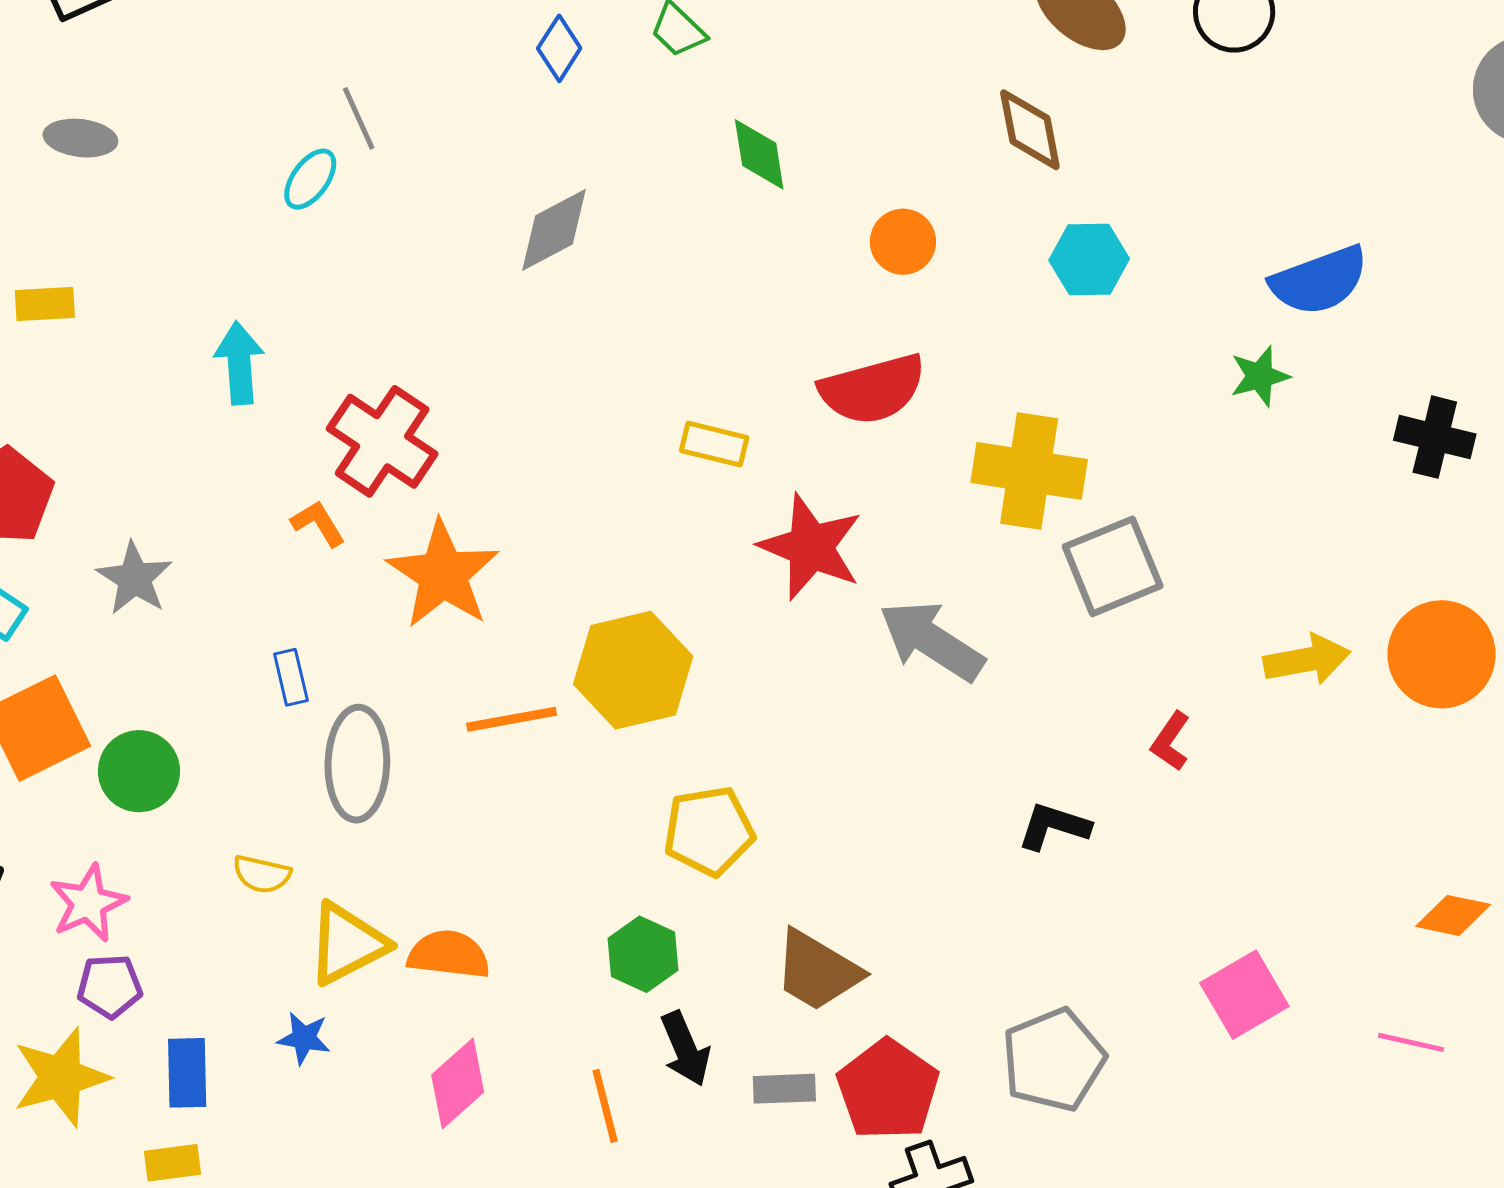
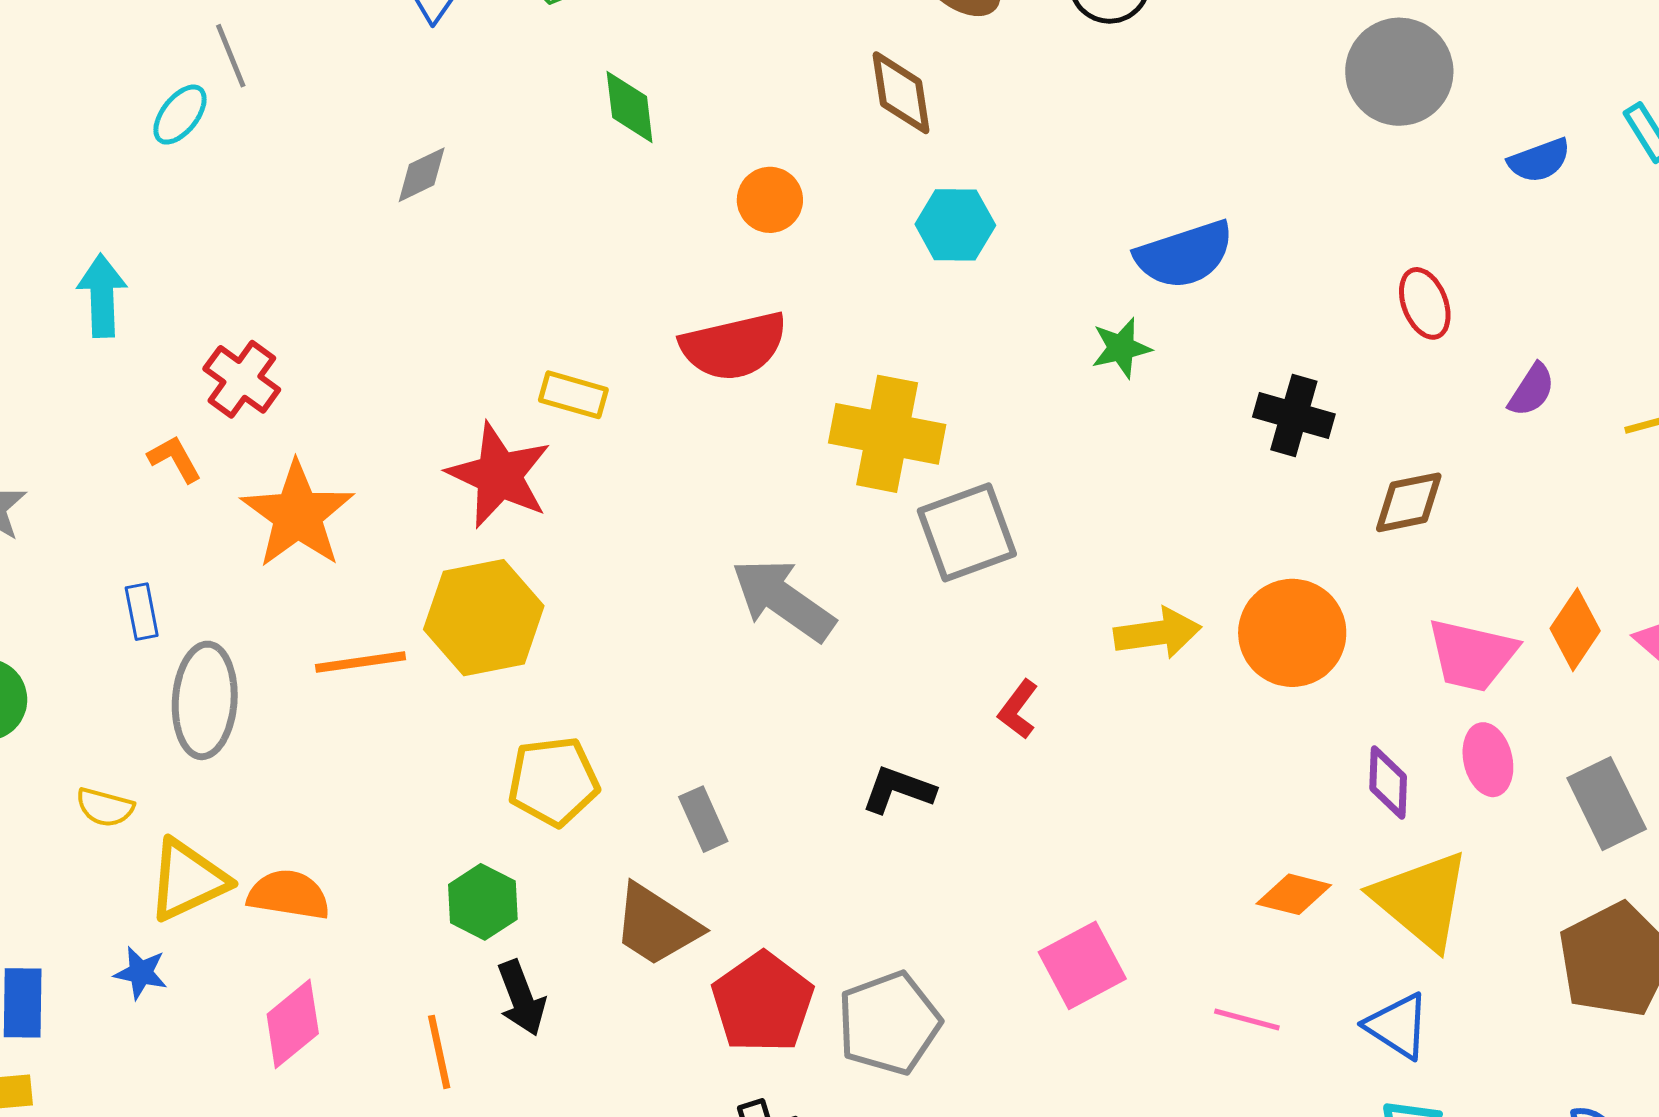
gray diamond: (554, 230) -> (422, 175), size x0.7
red cross: (382, 441) -> (242, 379), size x0.7
red star: (811, 547) -> (499, 475), moved
gray rectangle: (784, 1089) -> (703, 819), moved, turned 66
red pentagon: (888, 1090) -> (763, 1002), moved

